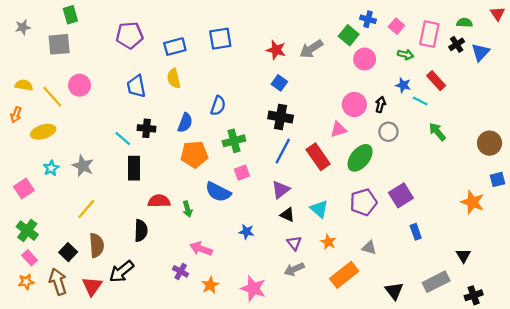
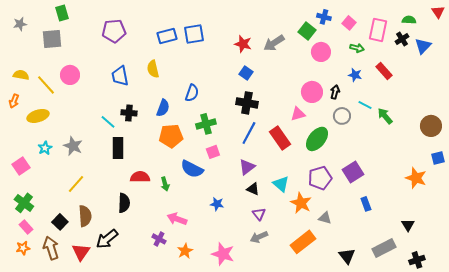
blue rectangle: (175, 47) -> (167, 36), moved
cyan line: (420, 101) -> (365, 105), moved
orange star: (328, 242) -> (301, 203), moved, size x1.5

